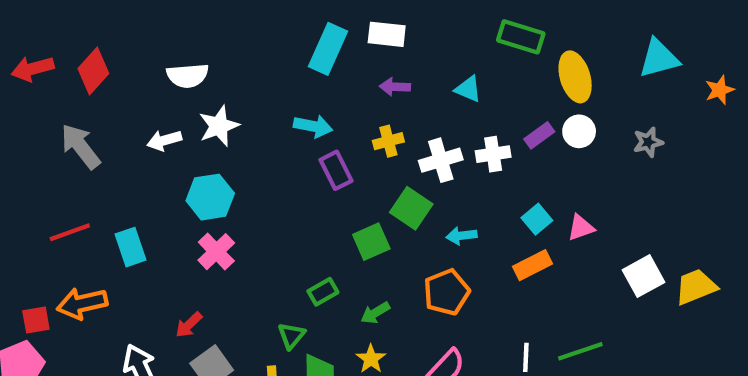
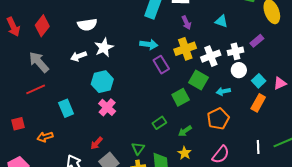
red arrow: (33, 69) -> (13, 27), turned -96
purple arrow: (395, 87) -> (186, 23), turned -112
white circle: (579, 131) -> (239, 70), moved
yellow cross: (388, 141) -> (185, 49), size x1.5
red line: (70, 232) -> (36, 89), moved
orange rectangle: (533, 265) -> (258, 103), turned -30
orange arrow: (82, 303) -> (45, 137), size x0.7
red square: (36, 320) -> (18, 124), moved
green triangle: (291, 336) -> (138, 148), moved

